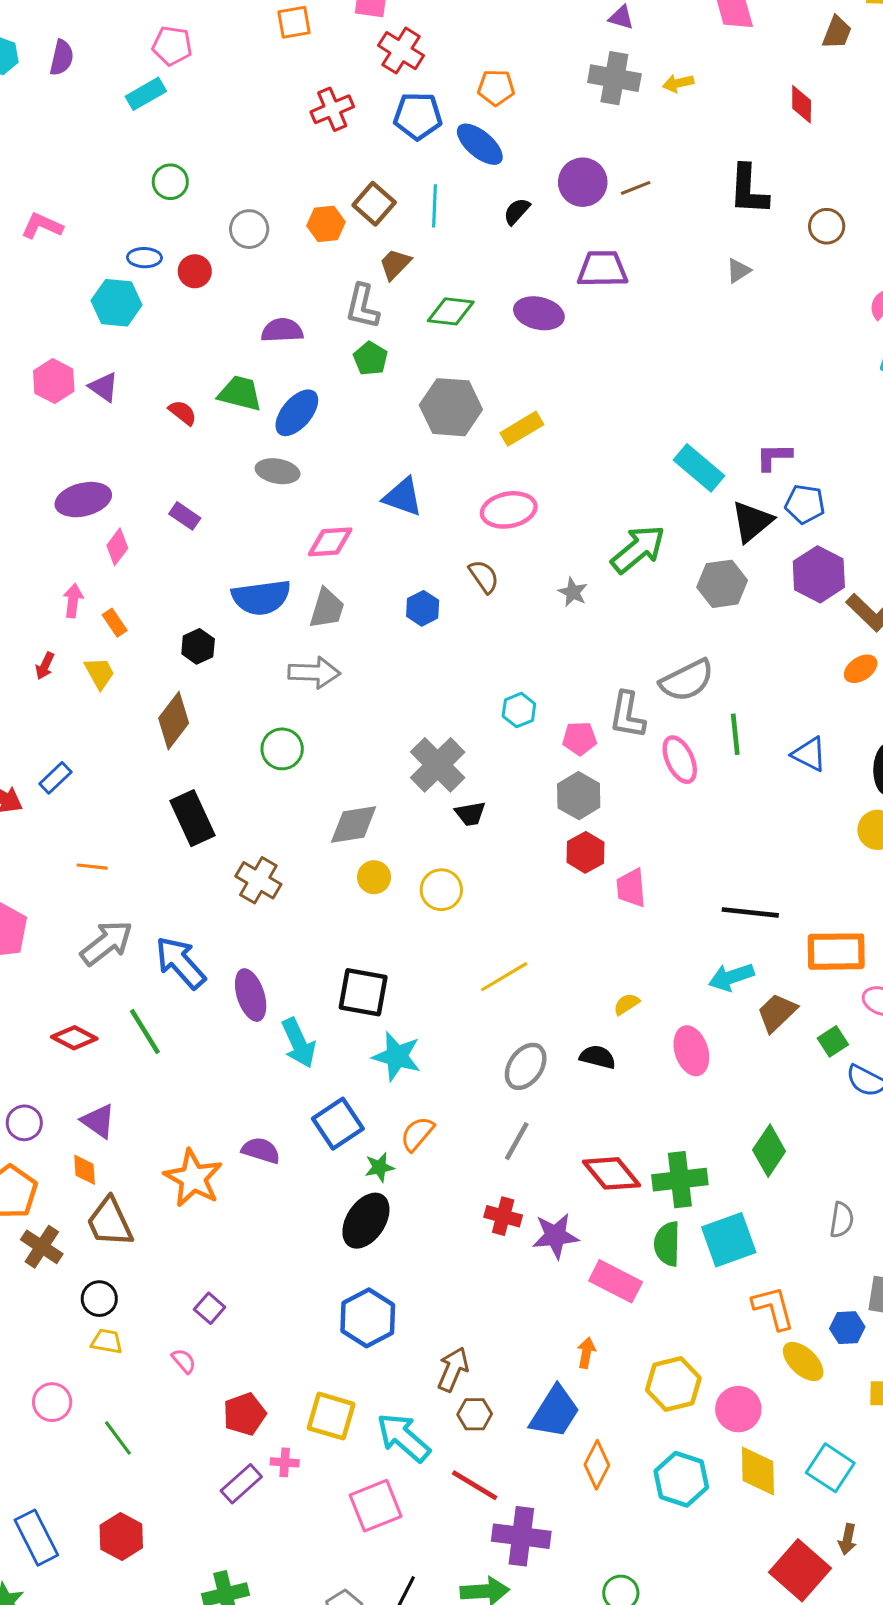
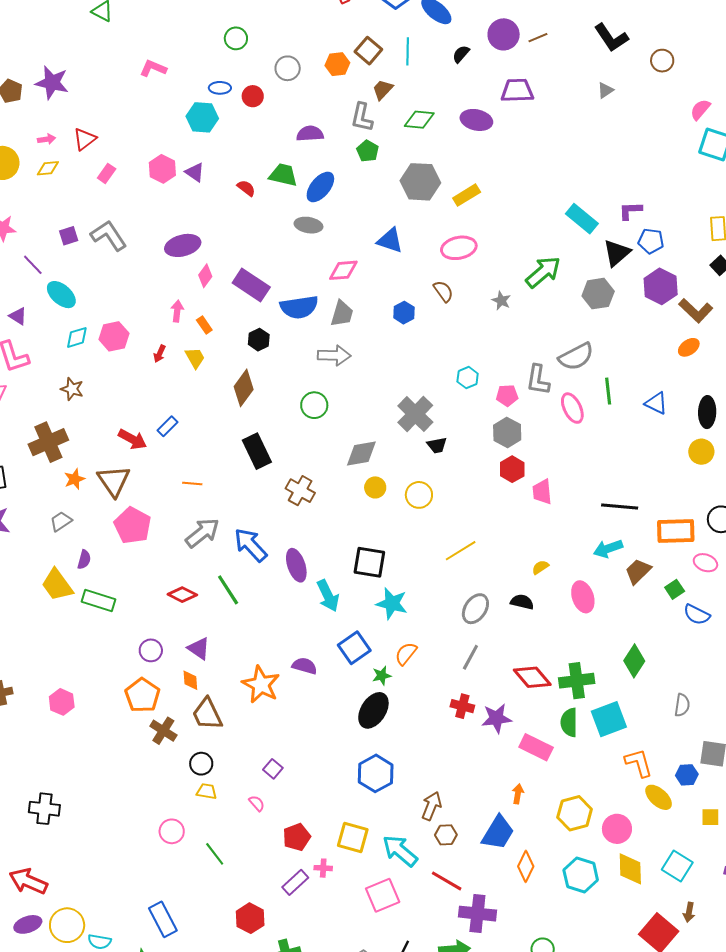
black L-shape: (749, 190) -> (611, 38), turned -36
purple rectangle: (185, 516) -> (251, 285), moved, size x1.8
red hexagon: (121, 1537) -> (250, 918), moved

